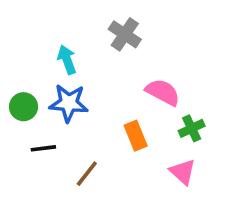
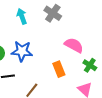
cyan arrow: (67, 60) -> (22, 16), moved
green cross: (192, 128) -> (90, 65), turned -32

